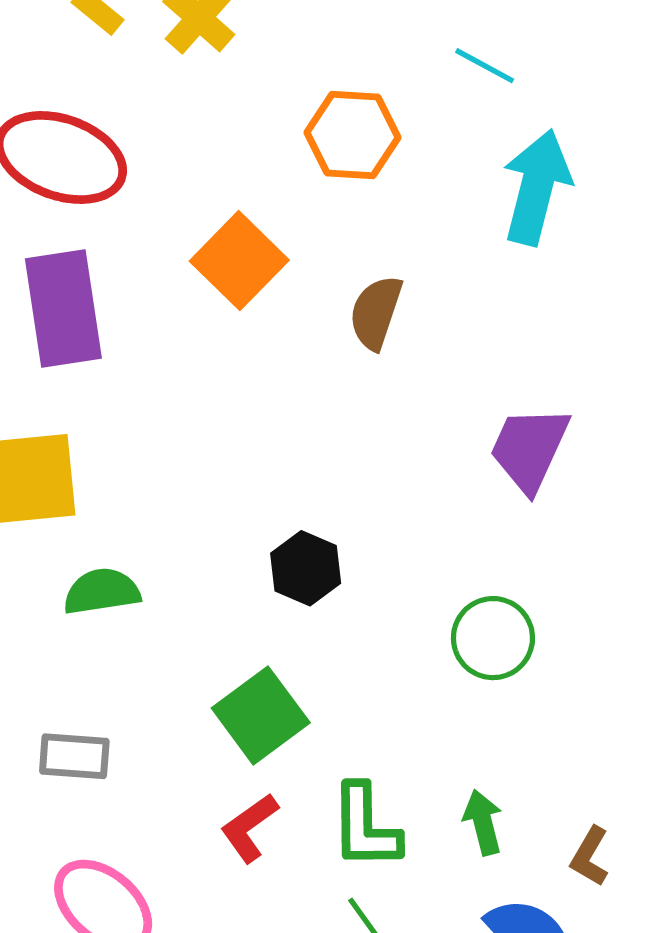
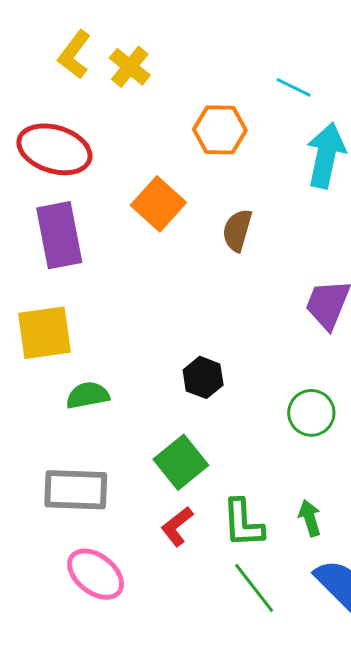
gray rectangle: (74, 756) -> (76, 490), size x1.6

